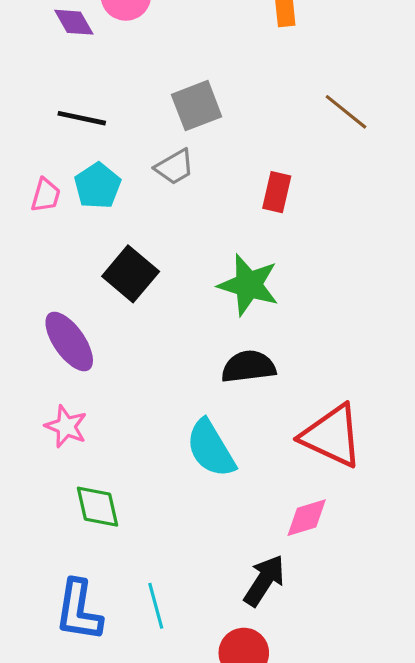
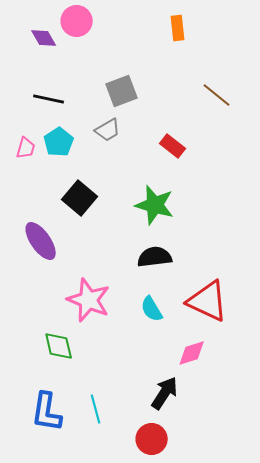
red rectangle: (277, 192) -> (173, 146), turned -65
pink star: (66, 426) -> (89, 300), moved, size x1.6
cyan semicircle: (211, 448) -> (152, 309), moved, size x0.7

